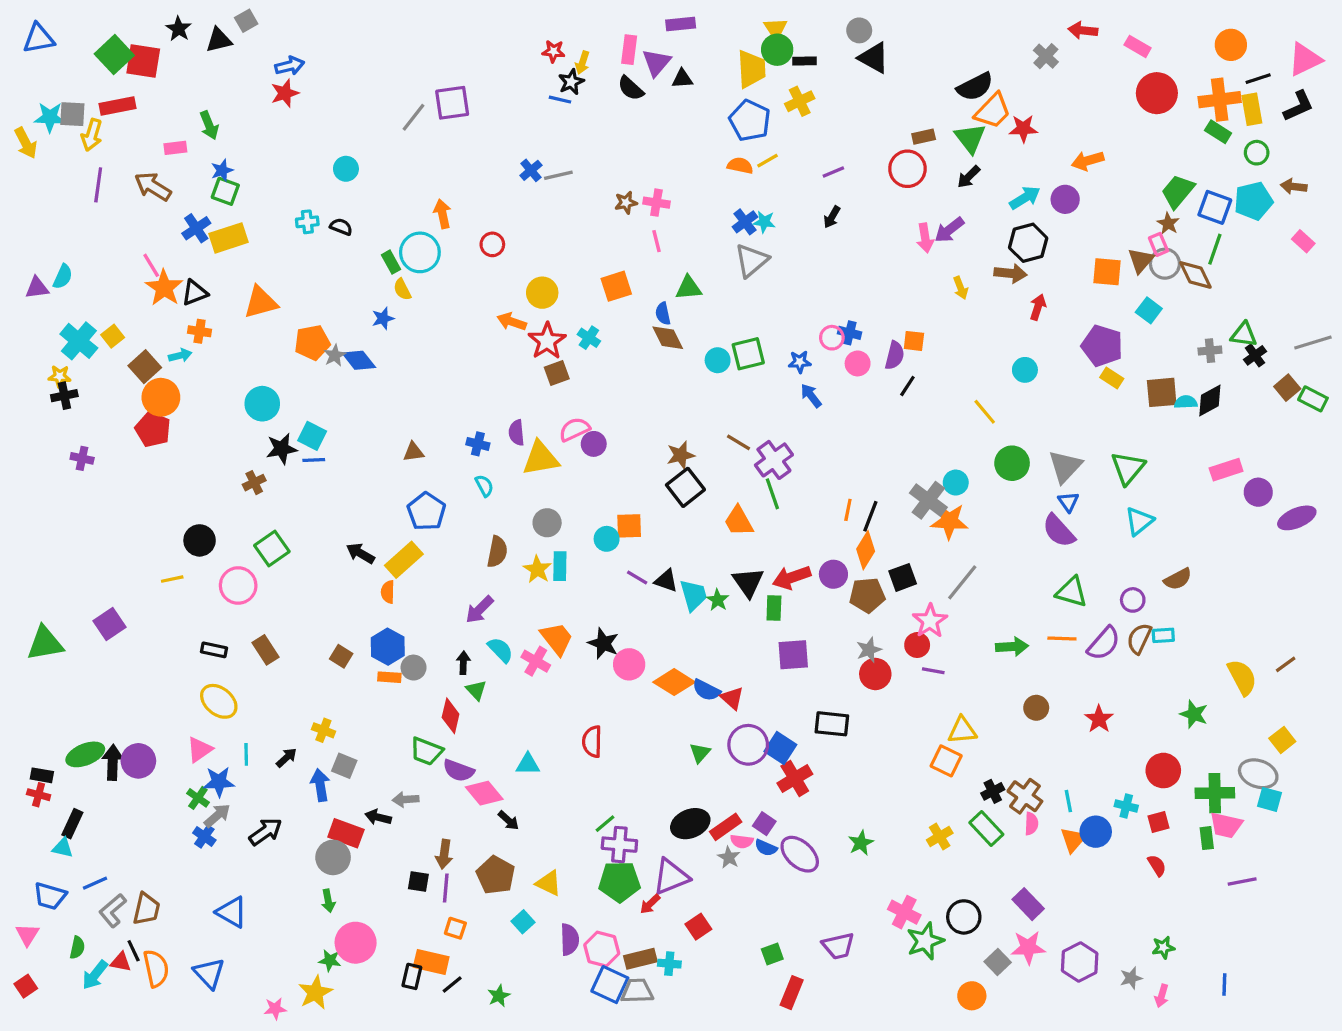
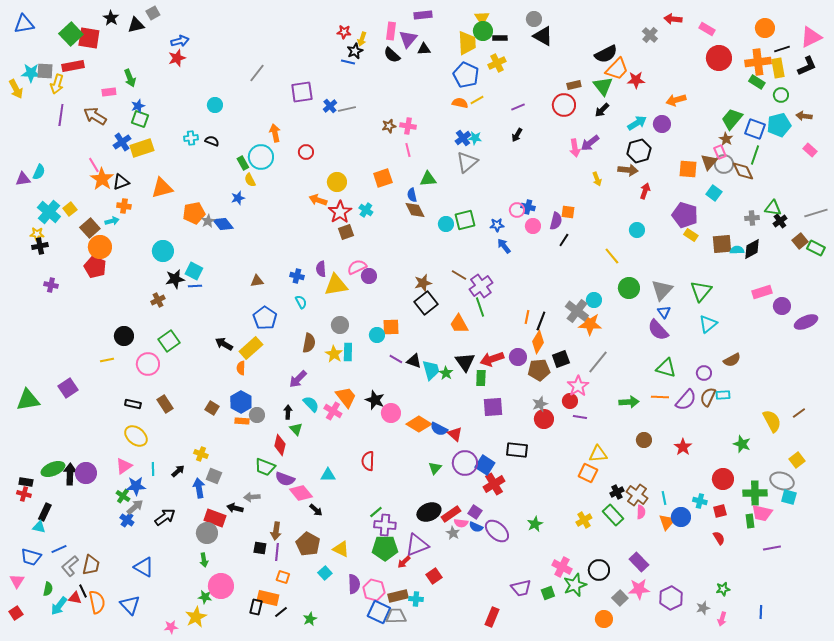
purple square: (452, 103) -> (302, 92), moved
green square: (772, 954) -> (548, 593), moved

